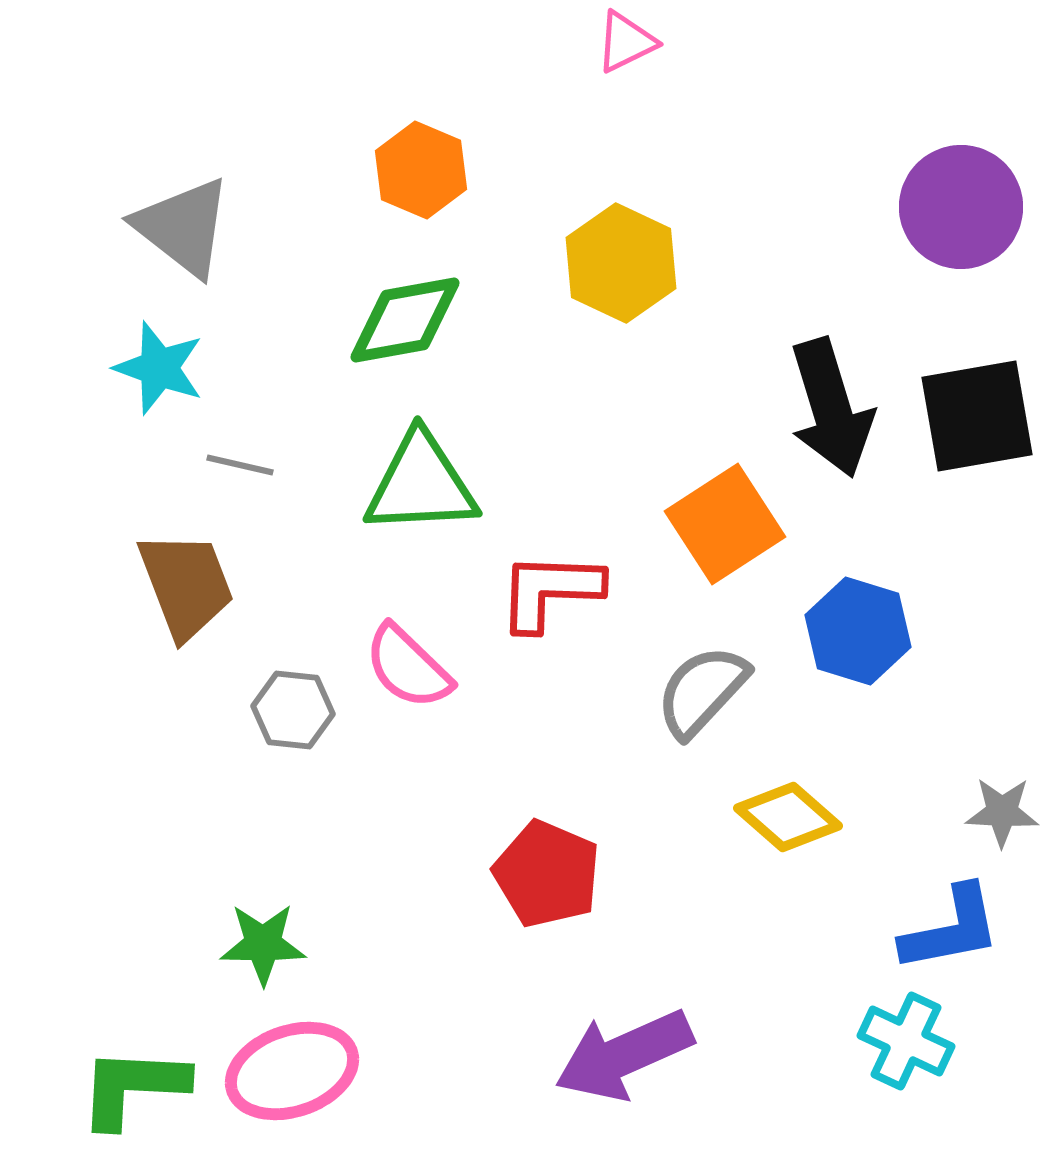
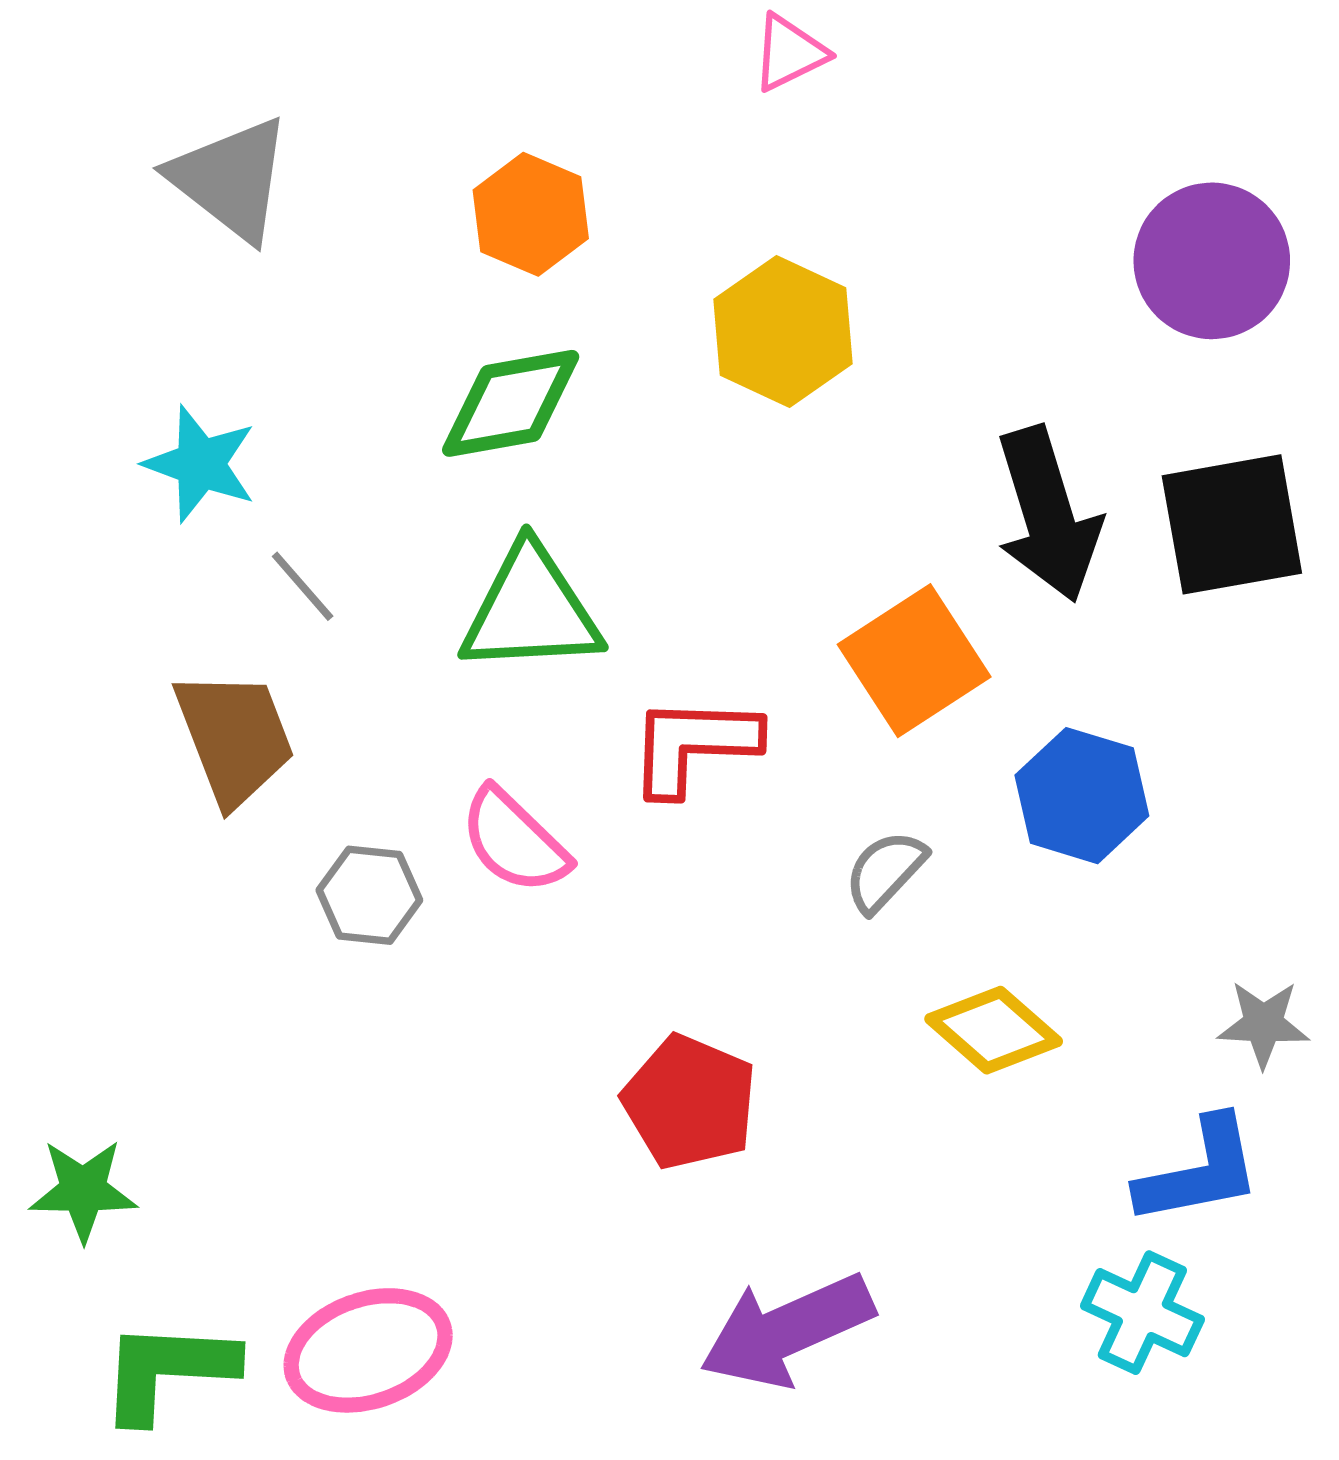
gray triangle: (183, 227) -> (231, 179), moved
gray line: (240, 465) -> (303, 586), turned 36
gray semicircle: (702, 691) -> (885, 871), size x0.7
green star: (263, 944) -> (83, 1190), moved

